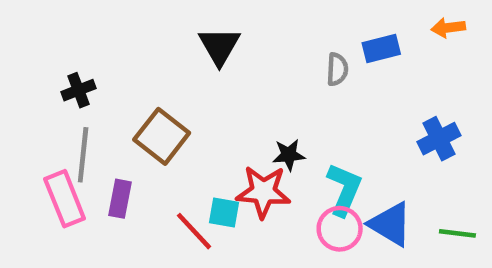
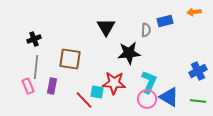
black triangle: (219, 46) -> (106, 27), moved
brown square: (162, 136) -> (70, 59), turned -30
blue cross: (439, 139) -> (198, 71), moved
black star: (289, 155) -> (129, 53), moved, size x1.6
pink rectangle: (65, 199) -> (28, 86), size x0.7

